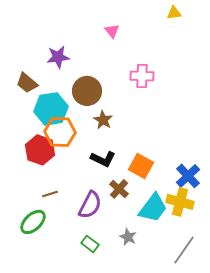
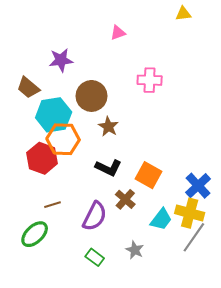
pink triangle: (112, 31) -> (118, 33), turned 49
cyan trapezoid: (153, 208) -> (161, 219), size x0.7
gray line: (184, 250) -> (194, 237), moved

